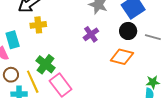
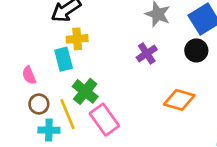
cyan rectangle: (13, 40) -> (64, 59), moved
orange diamond: (122, 57) -> (179, 100), moved

